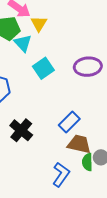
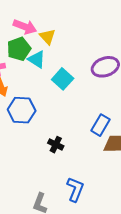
black cross: (21, 130) -> (56, 145), size x0.7
blue L-shape: (61, 174) -> (75, 189), moved

